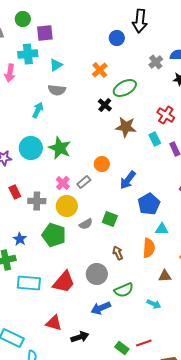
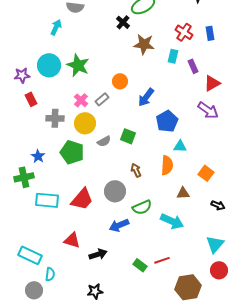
cyan rectangle: (155, 139) -> (173, 56), turned 40
red rectangle: (15, 192) -> (31, 99), moved
cyan arrow: (154, 304) -> (172, 221), size x1.6

